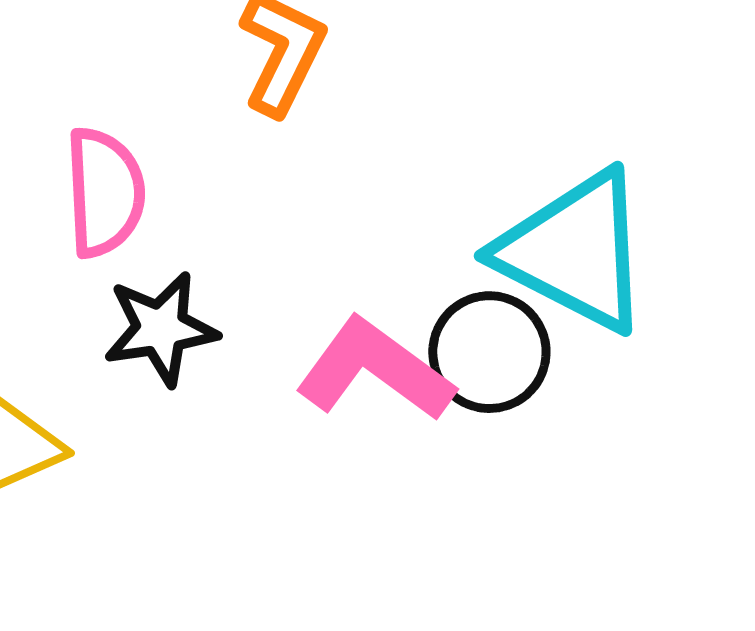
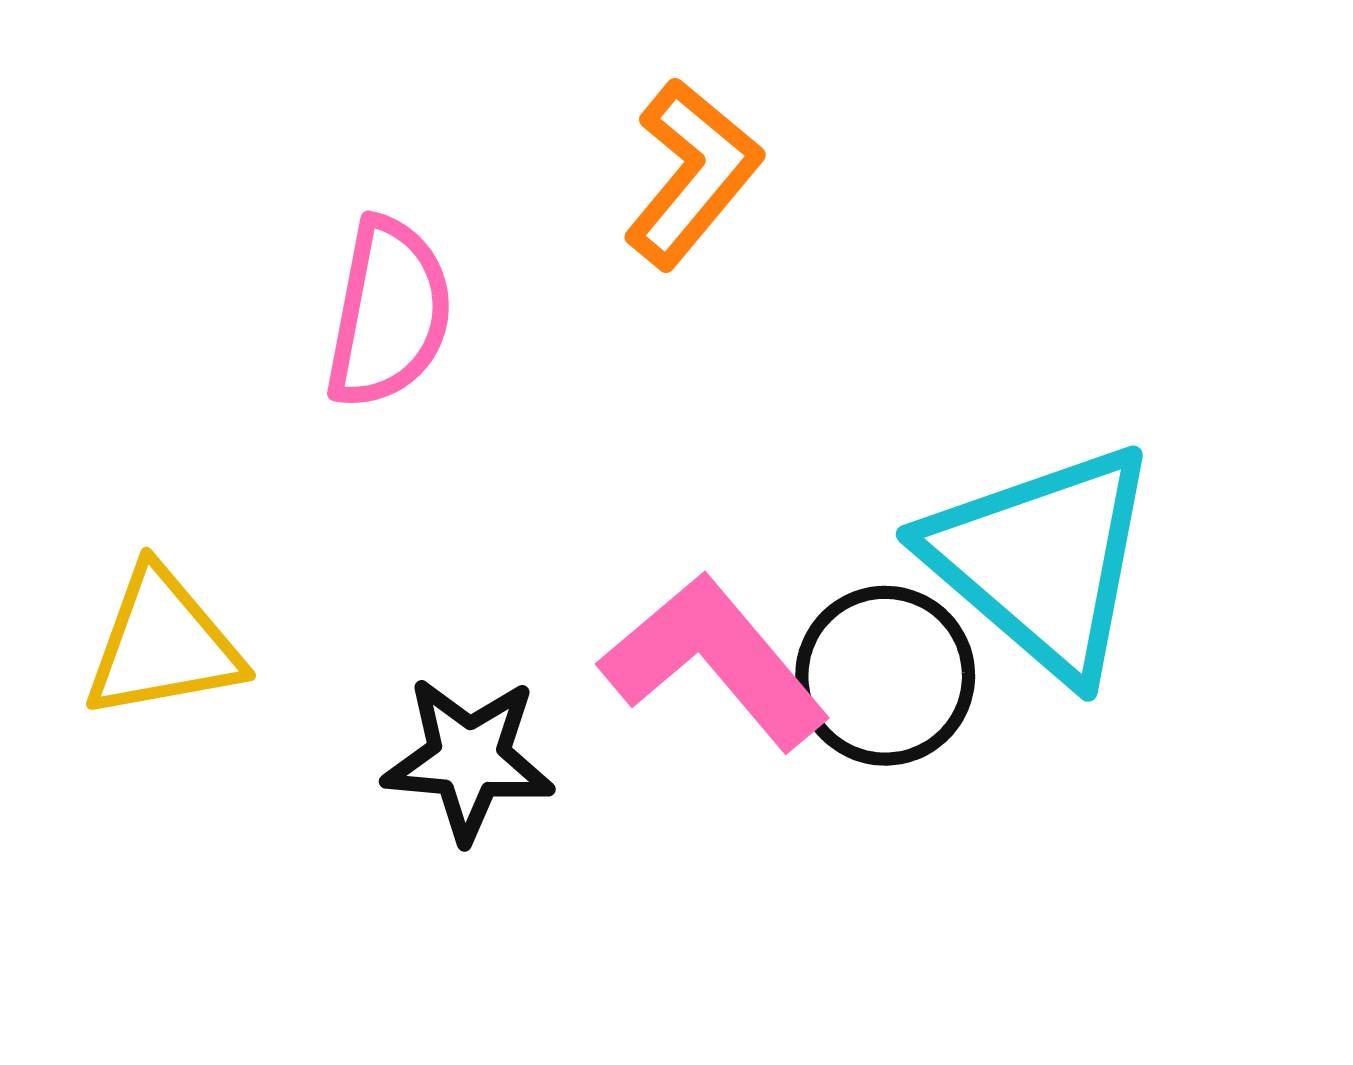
black star: (161, 329) -> (469, 759), moved

